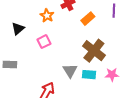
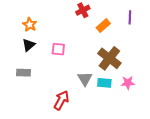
orange star: (47, 16) -> (30, 25), moved
black triangle: (18, 29) -> (29, 45), moved
pink square: (44, 42) -> (58, 49), turned 32

